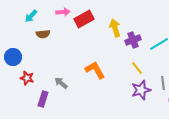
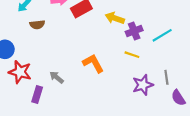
yellow arrow: (115, 28) -> (115, 18), turned -54
yellow line: (137, 68) -> (132, 55), moved, turned -32
red star: (27, 78) -> (20, 72), size x1.5

